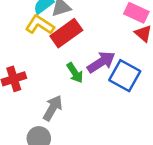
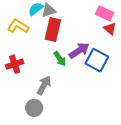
yellow L-shape: (40, 25) -> (18, 26), moved
red rectangle: (66, 33) -> (53, 30), turned -40

